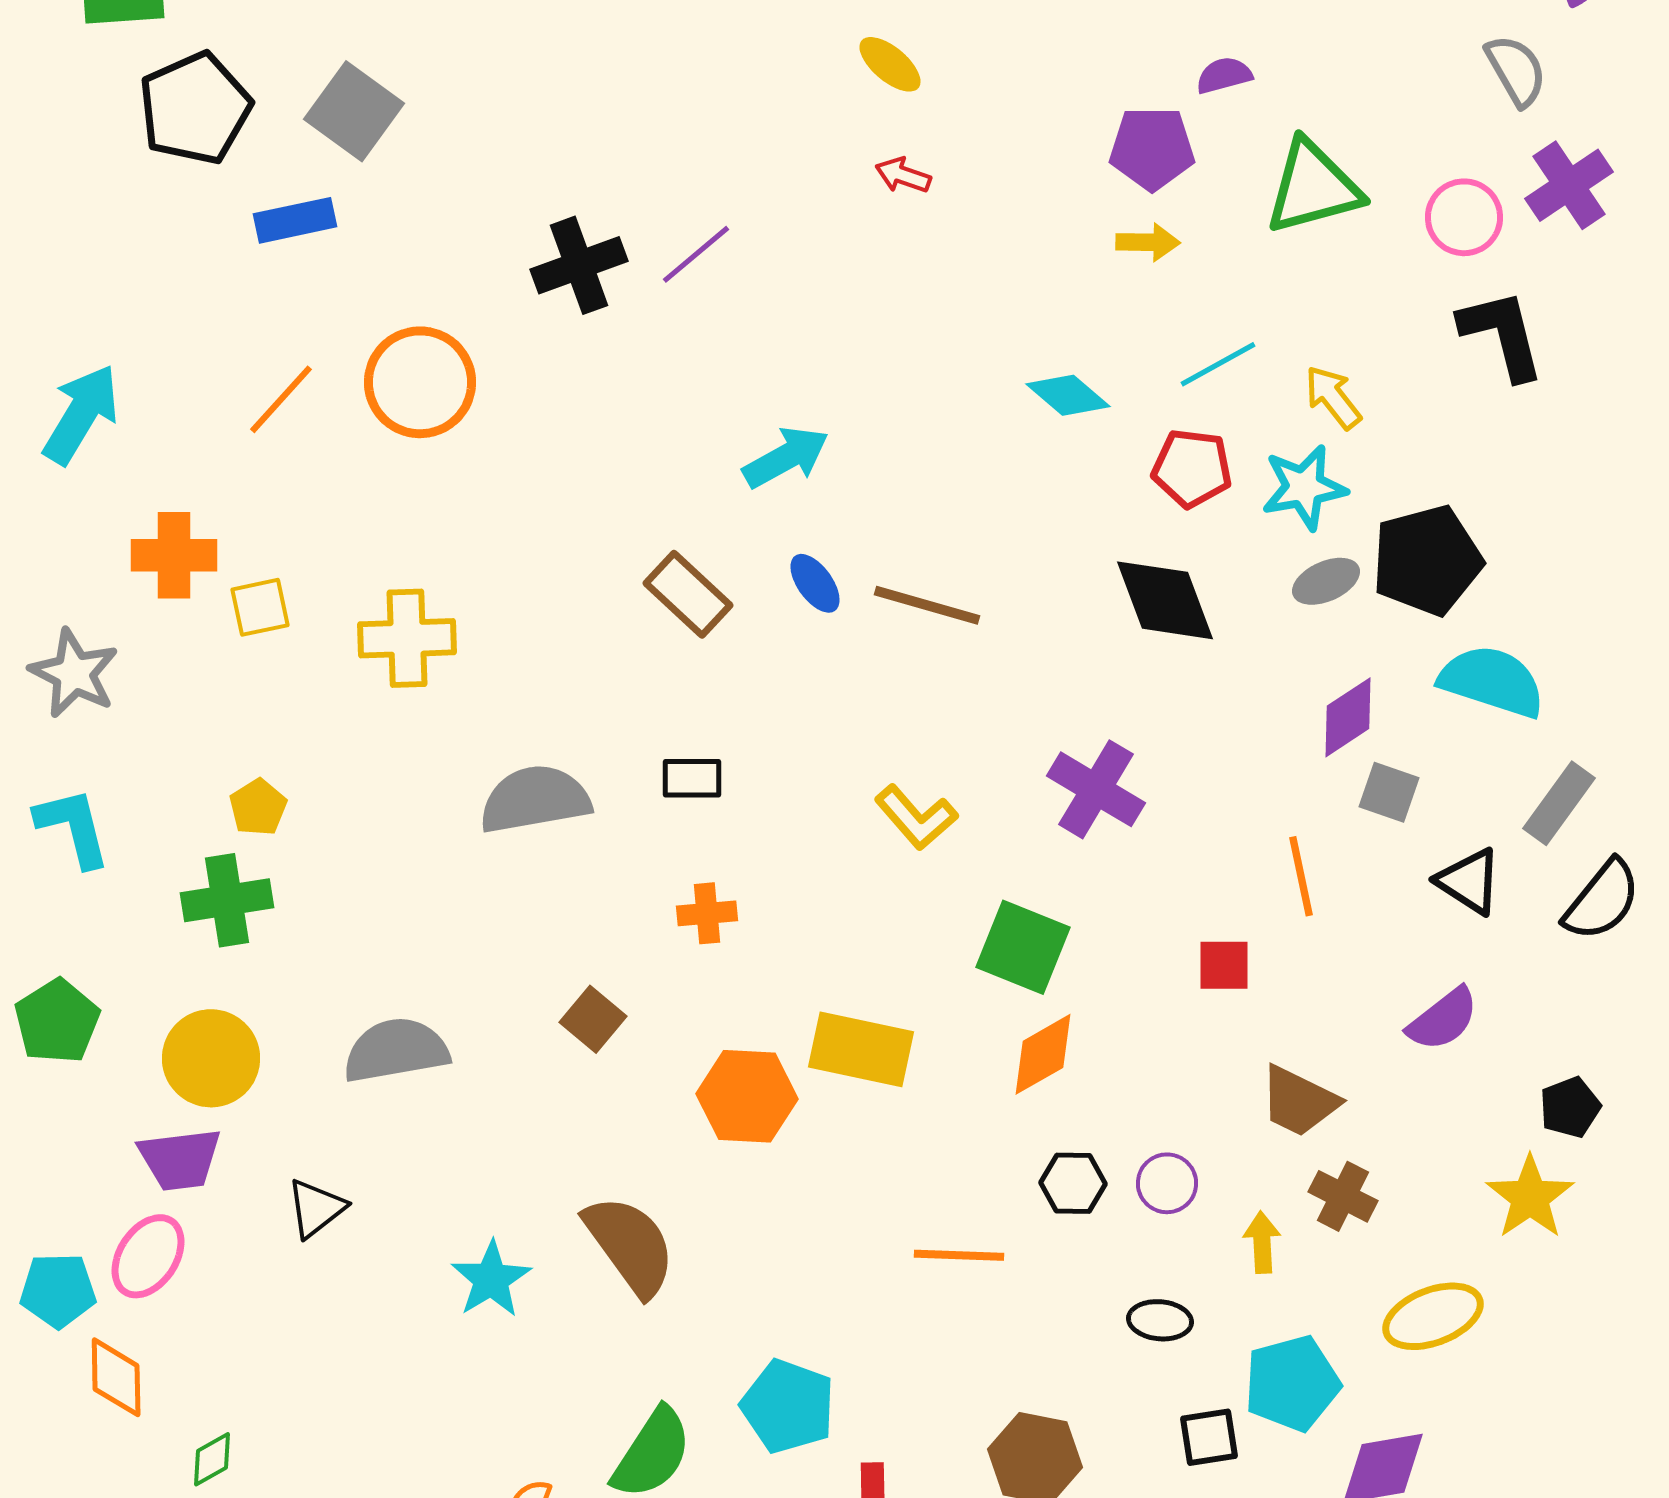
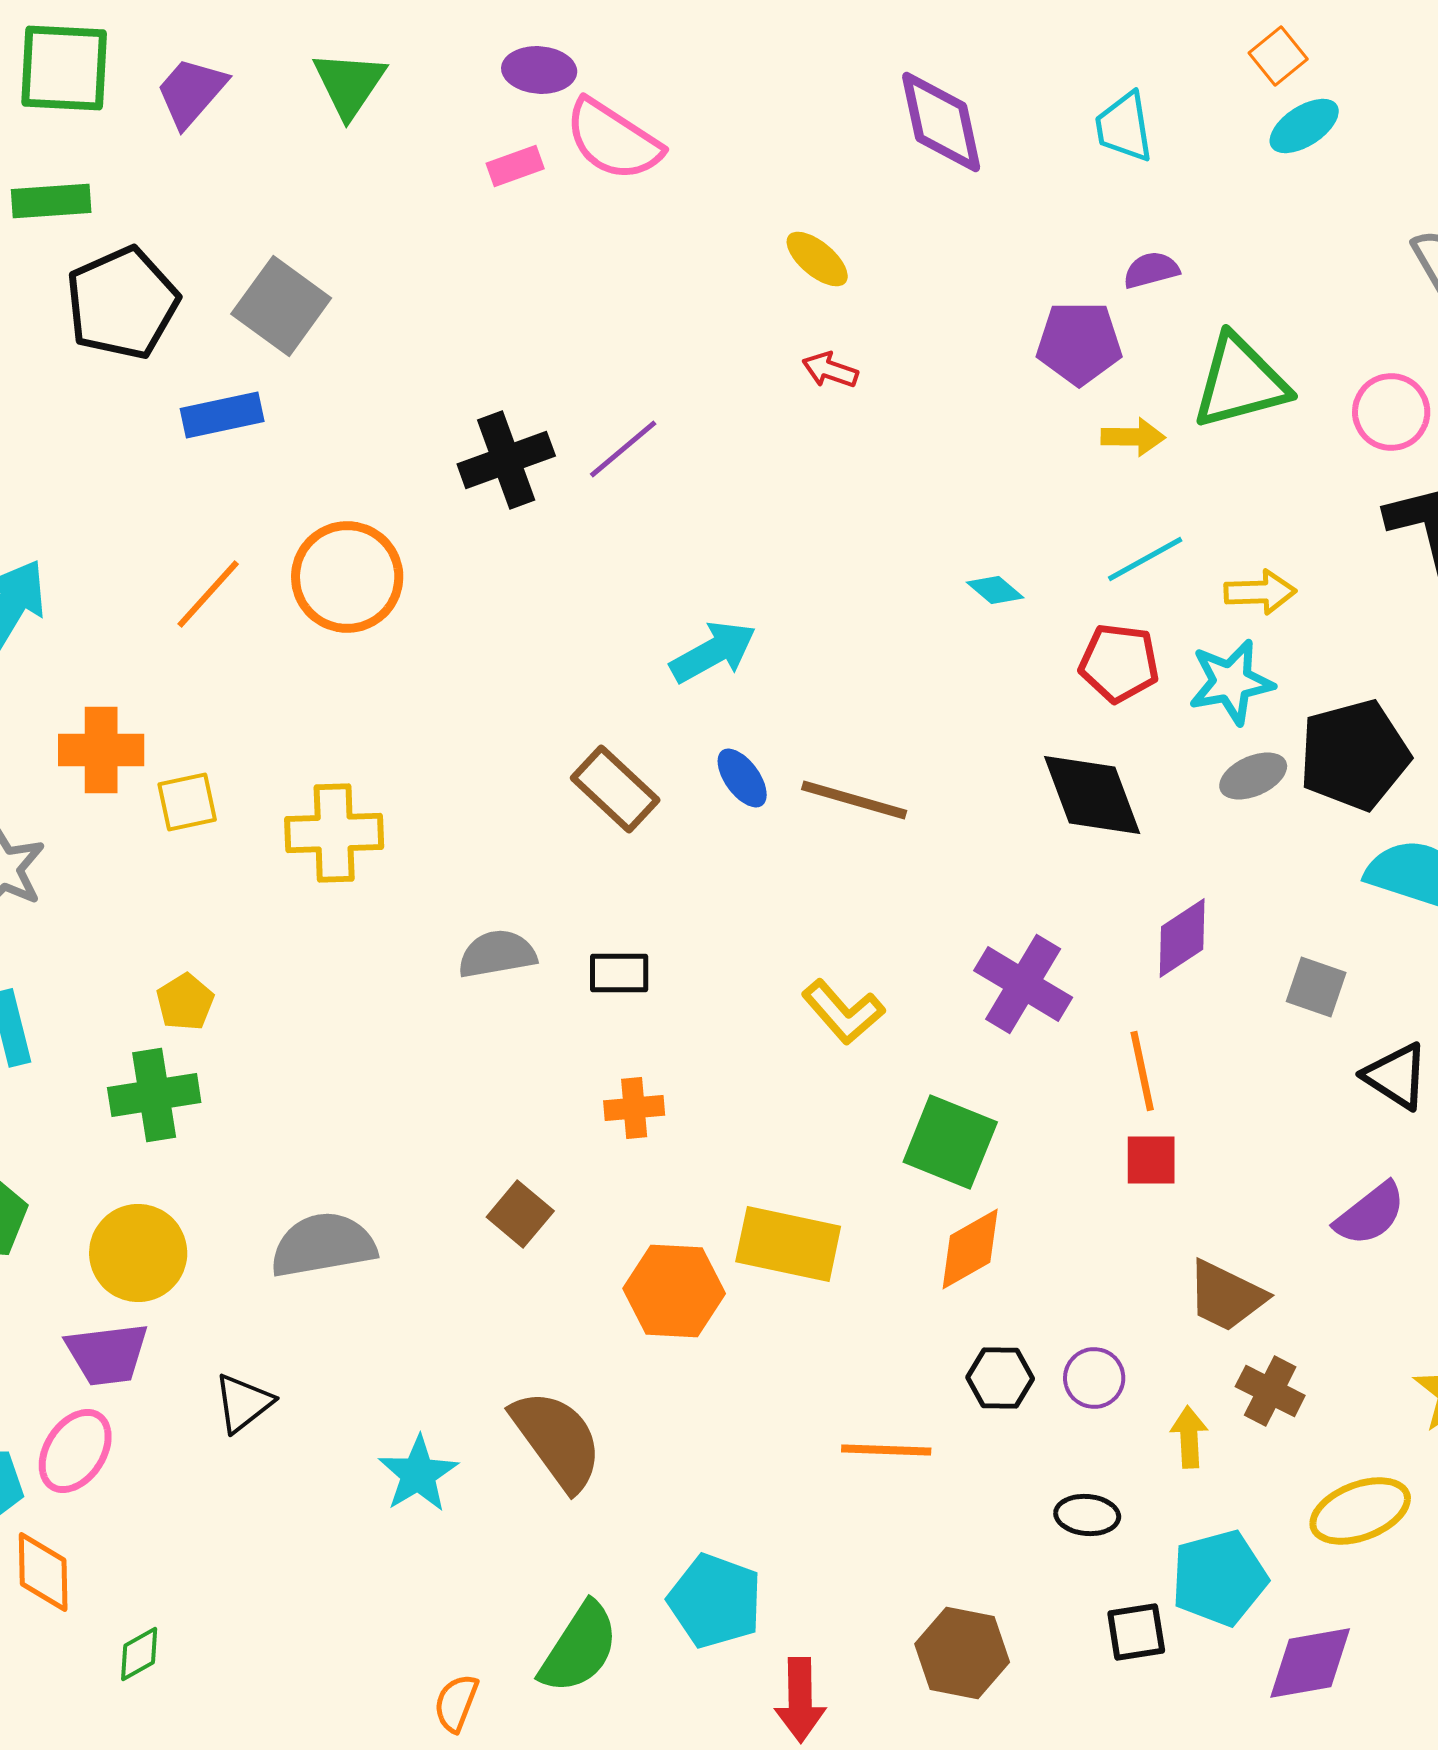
yellow arrow: (1148, 242) -> (1133, 437), moved
cyan diamond: (1068, 395) -> (995, 590), size x0.7
yellow arrow: (1333, 397) -> (1260, 592), turned 126
purple diamond: (1348, 717) -> (1182, 938), moved
gray semicircle: (535, 799) -> (497, 954), moved, size x0.7
orange line: (1301, 876) -> (1142, 1071), moved

